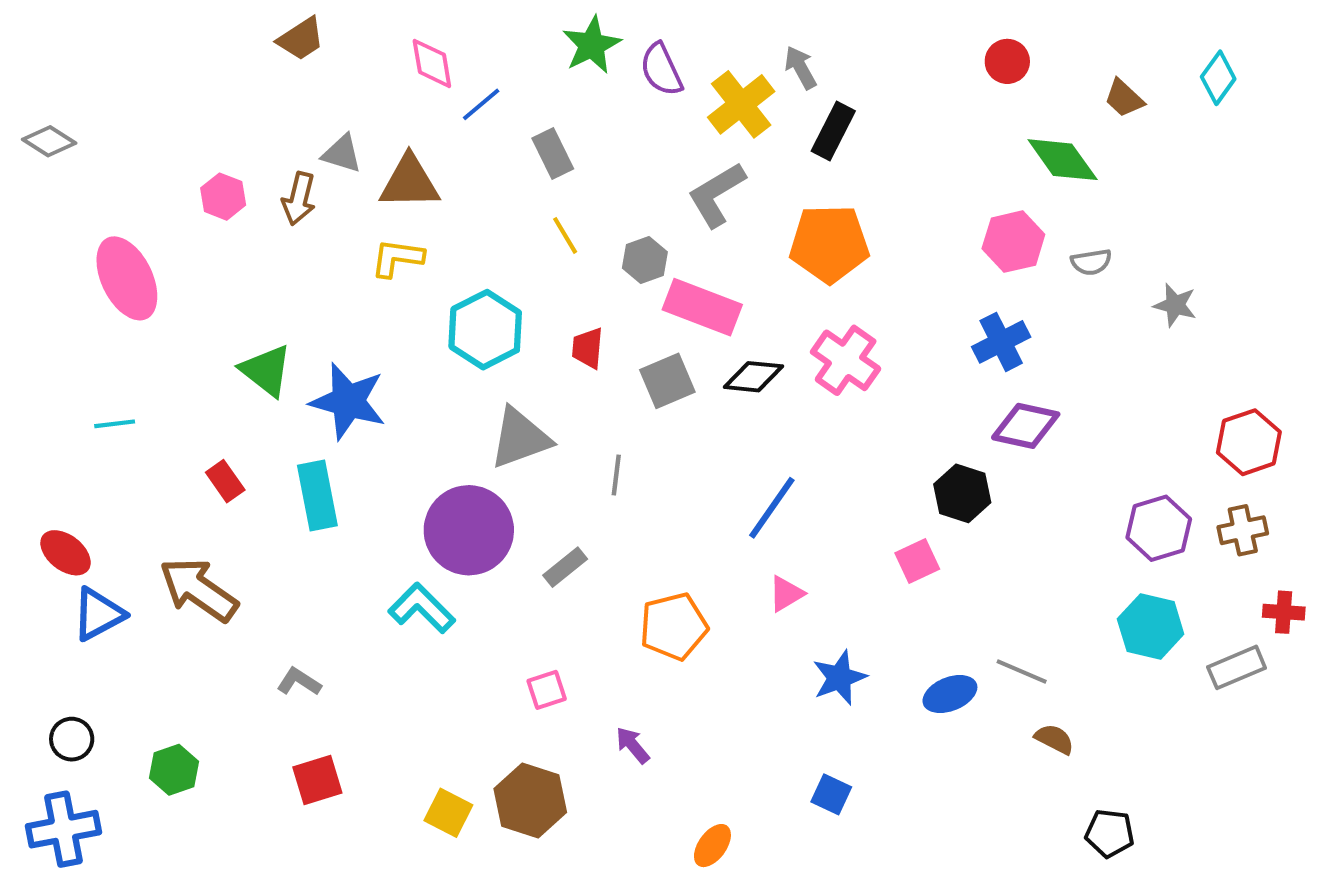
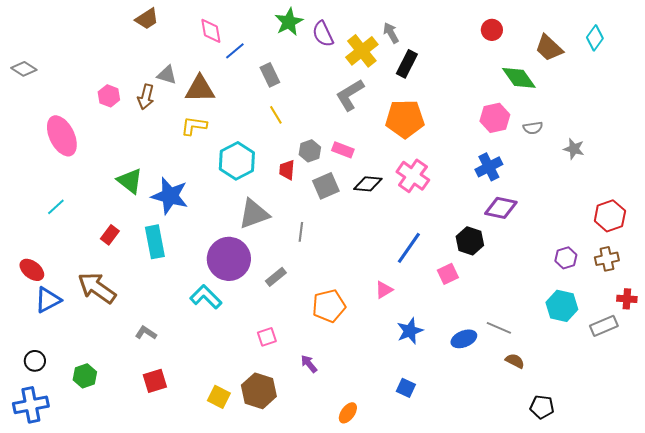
brown trapezoid: (1124, 98) -> (549, 48), size x1.4
gray hexagon: (645, 260) -> (310, 151), moved
pink rectangle: (702, 307) -> (343, 150), size x0.6
cyan line: (115, 424) -> (56, 207), turned -36
red rectangle: (225, 481) -> (110, 235), turned 72
blue line: (772, 508) -> (409, 248), moved
purple hexagon: (1159, 528) -> (566, 258), size x0.7

